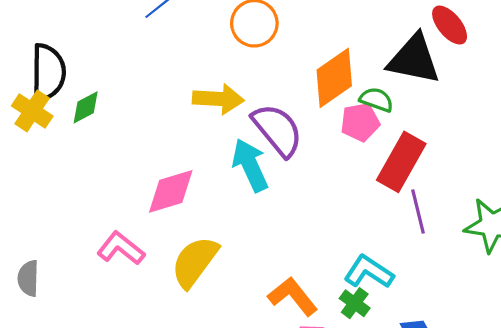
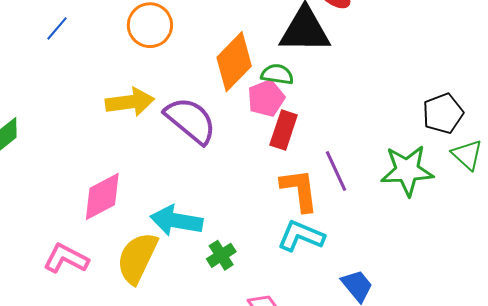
red rectangle: (401, 162) -> (284, 130), moved, size x0.7
cyan arrow: (250, 165) -> (176, 221), moved, turned -45
orange L-shape: (293, 296) -> (299, 190), moved, turned 42
green cross: (355, 303) -> (221, 255), moved, turned 32

